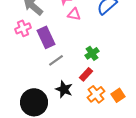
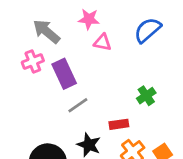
green cross: (92, 53) -> (146, 96), moved
red rectangle: (86, 74) -> (119, 124), turned 40

